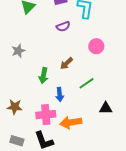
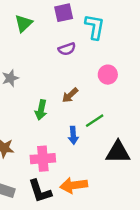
blue arrow: (60, 94) -> (73, 135), moved
black triangle: (106, 108) -> (118, 152), size x1.5
orange arrow: (71, 122) -> (74, 185), moved

